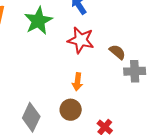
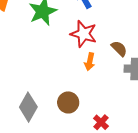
orange arrow: (77, 82) -> (90, 62), moved

